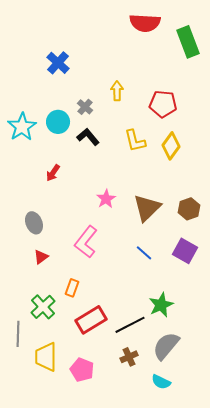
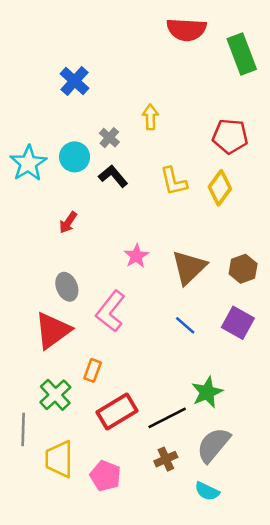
red pentagon: (163, 104) -> (230, 136), moved
gray ellipse: (34, 223) -> (67, 287), moved
red triangle: (41, 257) -> (53, 330), size x2.0

